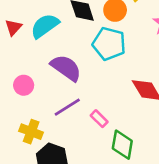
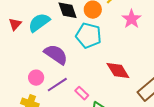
pink circle: (24, 85) -> (36, 78), moved

